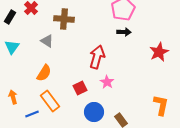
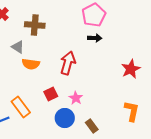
red star: (159, 52) -> (131, 69), moved
orange semicircle: (44, 73) -> (31, 64), moved, turned 66
pink star: (107, 82) -> (76, 98), moved

